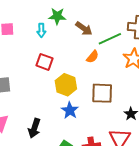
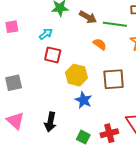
cyan arrow: (41, 30) -> (46, 34), moved, turned -120
green line: (110, 39) -> (115, 24), turned 40
orange semicircle: (93, 57) -> (100, 44), turned -88

